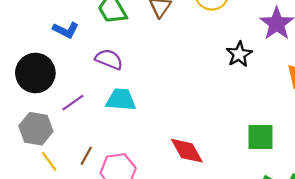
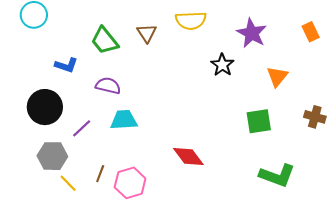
green square: (261, 137) -> (259, 121), moved

